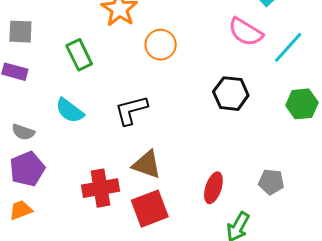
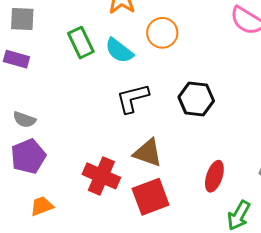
black hexagon: (231, 94) -> (196, 99), moved
cyan semicircle: (70, 111) -> (119, 51), moved
red cross: (100, 188) -> (101, 176), turned 33
orange trapezoid: (21, 210) -> (42, 206), moved

